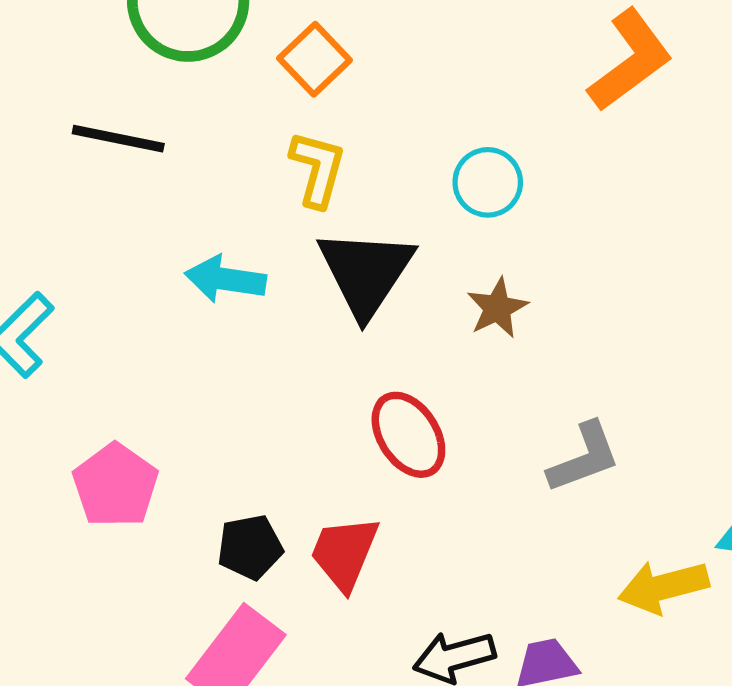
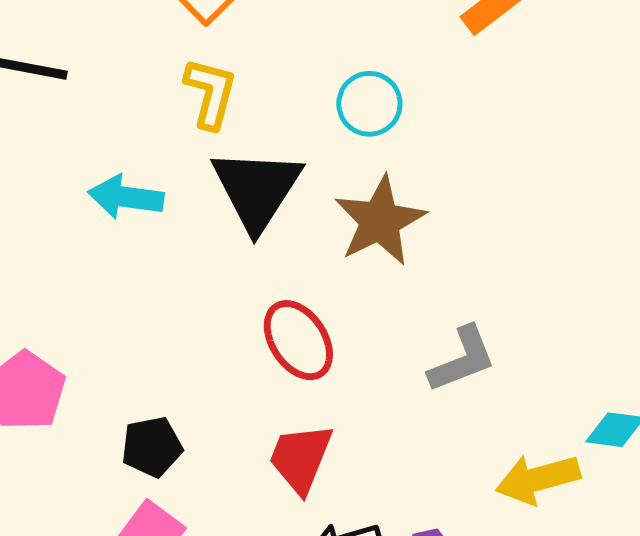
brown star: (497, 308) -> (380, 221), size x1.6
red trapezoid: (344, 553) -> (301, 458), moved

